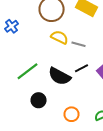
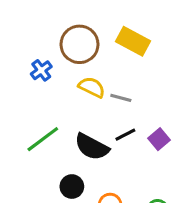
blue cross: (12, 26) -> (41, 70), moved
black circle: (38, 100) -> (72, 187), moved

